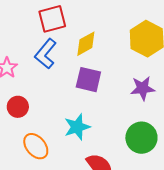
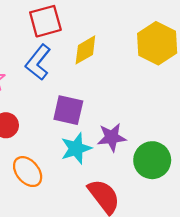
purple square: (88, 80) -> (68, 110), moved
purple star: (143, 88) -> (112, 137), moved

